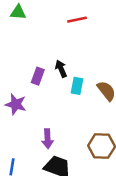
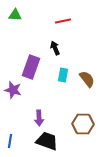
black arrow: (61, 69) -> (55, 48), moved
purple rectangle: (38, 76) -> (31, 67), size x1.6

